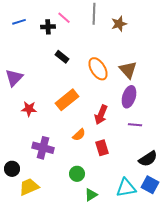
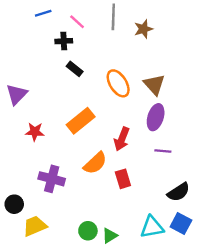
blue line: (19, 22) -> (43, 13), moved
black cross: (48, 27) -> (64, 41), moved
orange semicircle: (79, 135) -> (95, 163), size x1.5
green circle: (77, 174) -> (88, 231), moved

